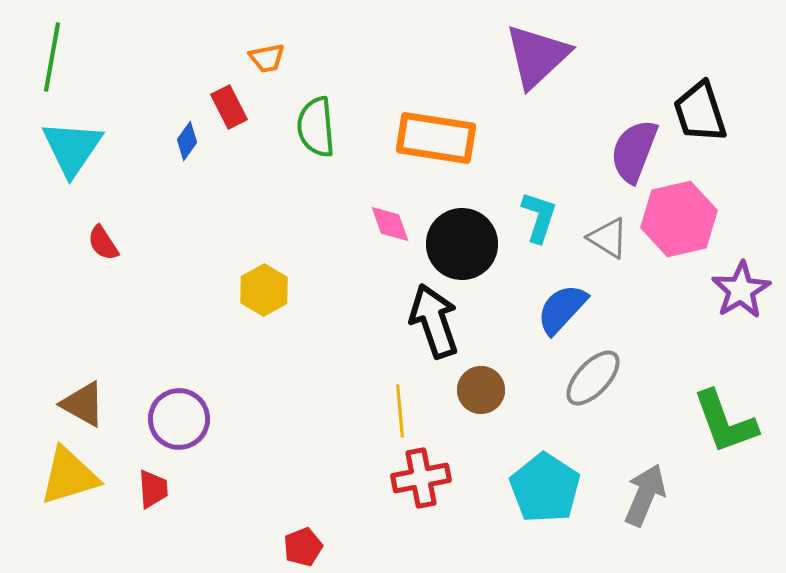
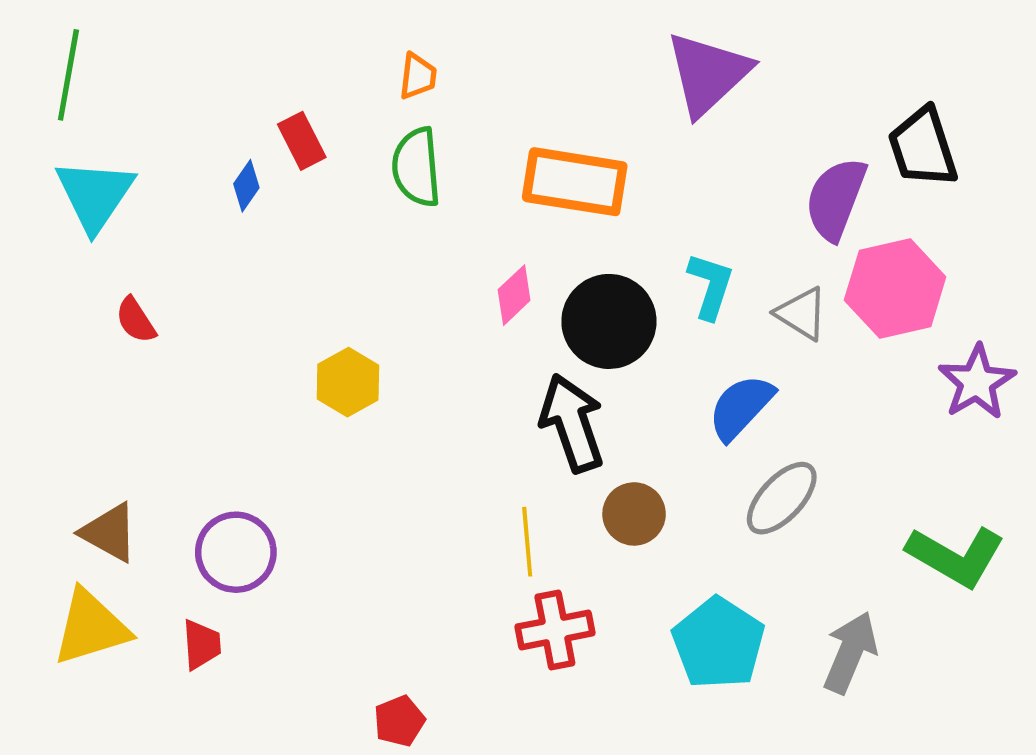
orange trapezoid: (267, 58) -> (418, 76), moved, turned -72
pink diamond: (390, 224) -> (514, 295), turned 66
green L-shape: (725, 422) -> (956, 556), turned -40

